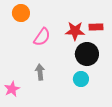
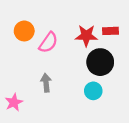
orange circle: (21, 13) -> (24, 31), moved

